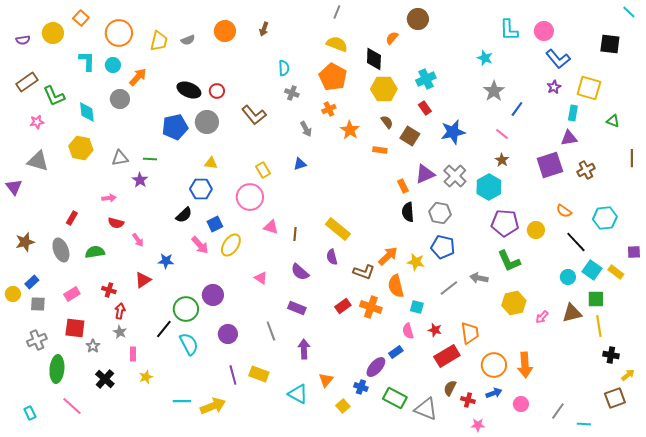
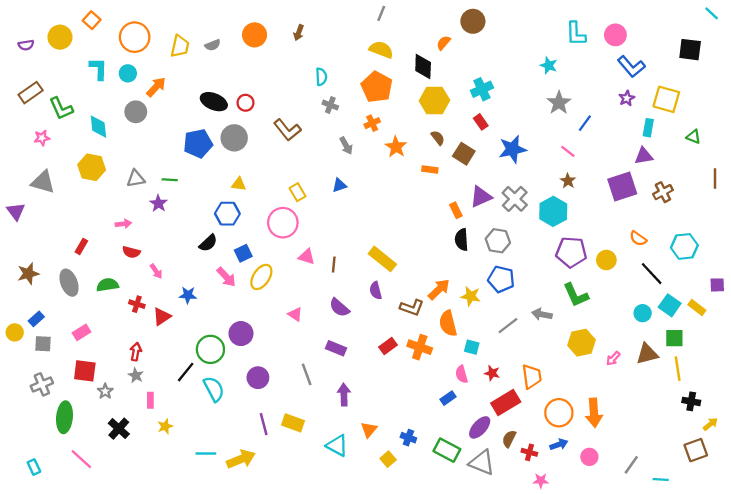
red cross: (109, 290) -> (137, 304), moved
purple ellipse: (376, 367) -> (480, 427), moved

